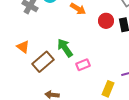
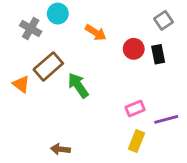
brown rectangle: (43, 62) -> (48, 66), moved
pink rectangle: (83, 65) -> (135, 109), moved

